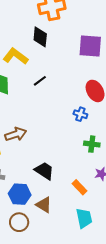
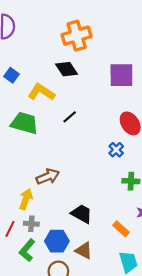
black diamond: (40, 37) -> (66, 69), turned -35
blue cross: (80, 114) -> (116, 150), turned 32

